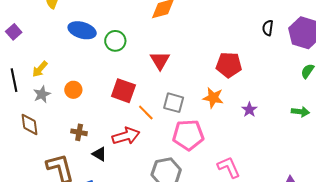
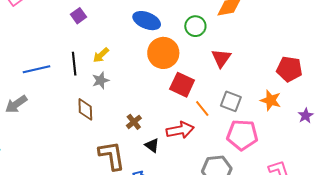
green circle: (115, 41) -> (195, 26), moved
orange circle: (73, 90) -> (163, 53), moved, size x1.8
brown cross: (79, 132) -> (134, 122), turned 35

